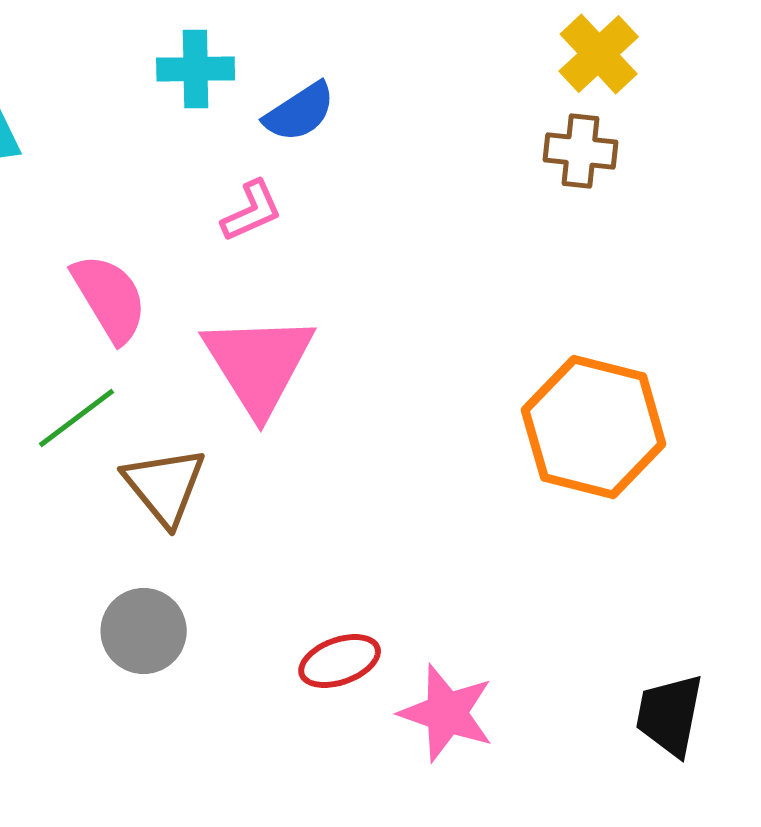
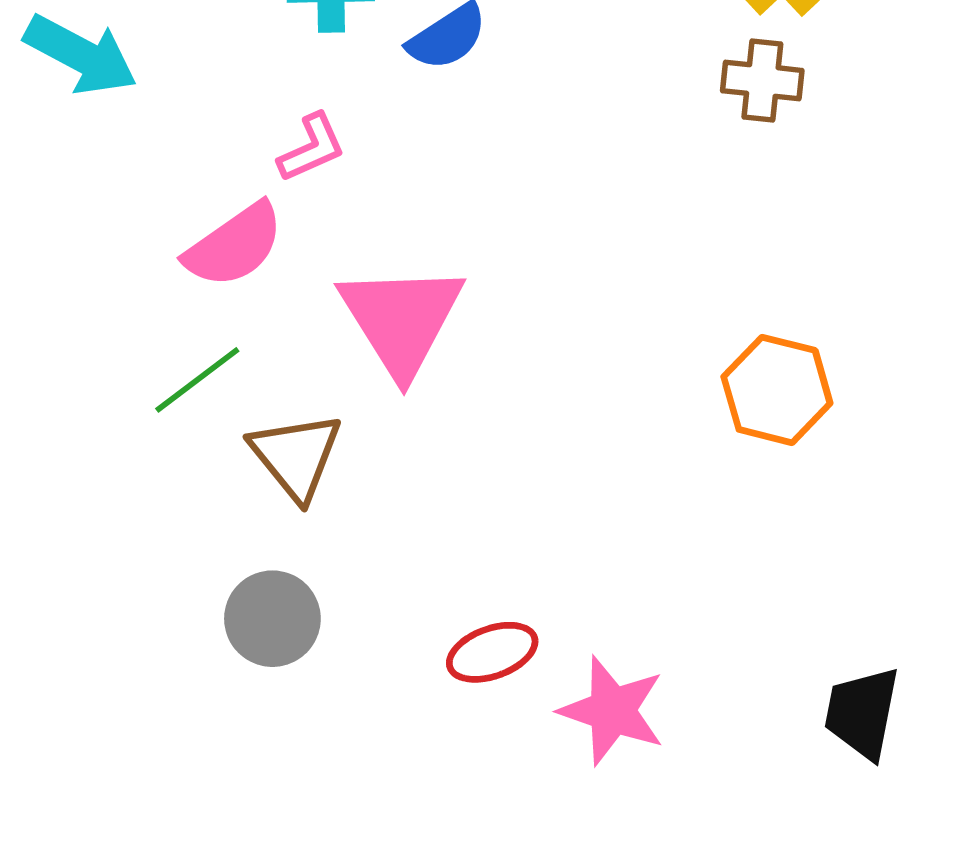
pink L-shape: (252, 211) -> (312, 148), moved
pink semicircle: (110, 298) -> (234, 245), turned 86
orange hexagon: (594, 427) -> (777, 390), size x0.7

